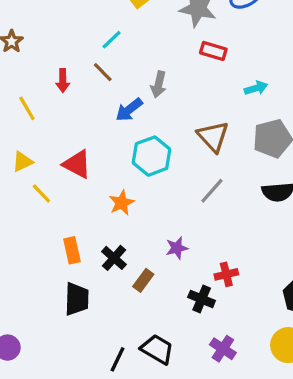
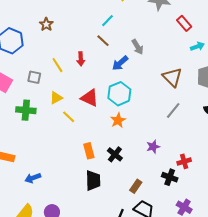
red rectangle: (213, 51) -> (184, 23), moved, turned 35
red arrow: (63, 81) -> (81, 59), moved
gray arrow: (159, 84) -> (138, 47), turned -42
cyan hexagon: (152, 156) -> (119, 94), moved
brown rectangle: (143, 280) -> (136, 186), moved

